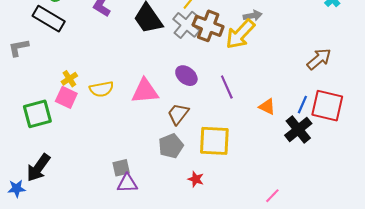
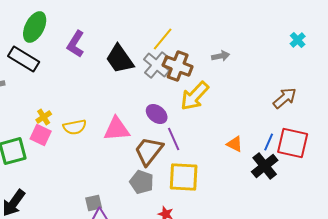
yellow arrow: (240, 34) -> (195, 96), moved
purple line: (227, 87) -> (174, 139), moved
brown trapezoid: (178, 114) -> (149, 151), size x1.4
gray pentagon: (171, 146) -> (142, 182), turned -30

